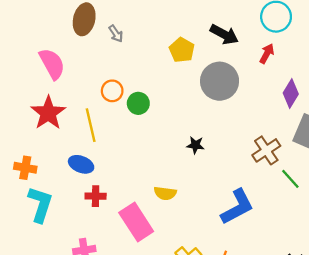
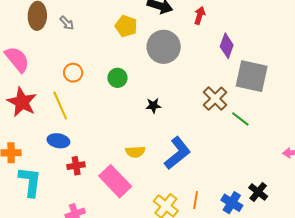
green circle: (138, 103) -> (117, 78), moved
blue L-shape: (237, 207) -> (177, 153), moved

